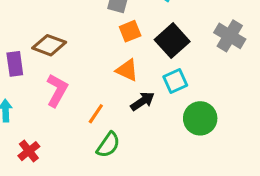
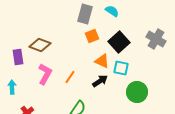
orange triangle: (127, 70) -> (102, 61), moved
cyan square: (175, 81) -> (121, 68), turned 35
orange line: (96, 114) -> (70, 77), moved

